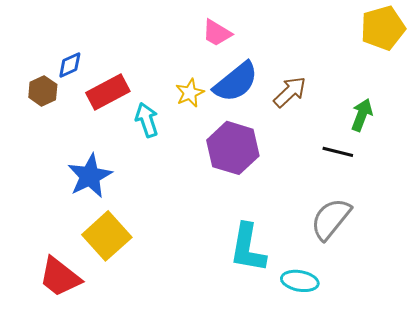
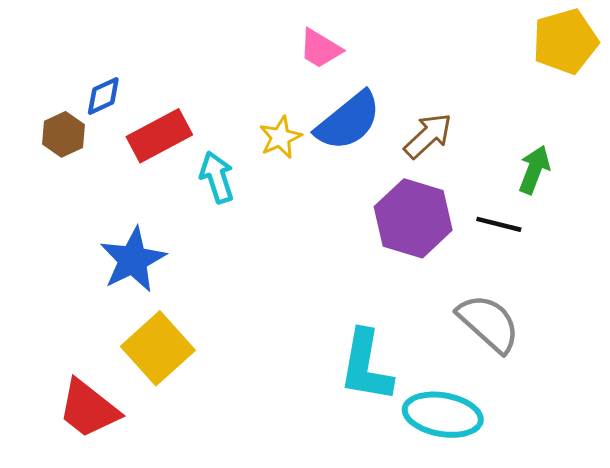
purple hexagon: (233, 148) -> (413, 218), moved
gray semicircle: (331, 219) -> (488, 323), turned 93
cyan ellipse: (300, 281) -> (443, 415), size x1.4

